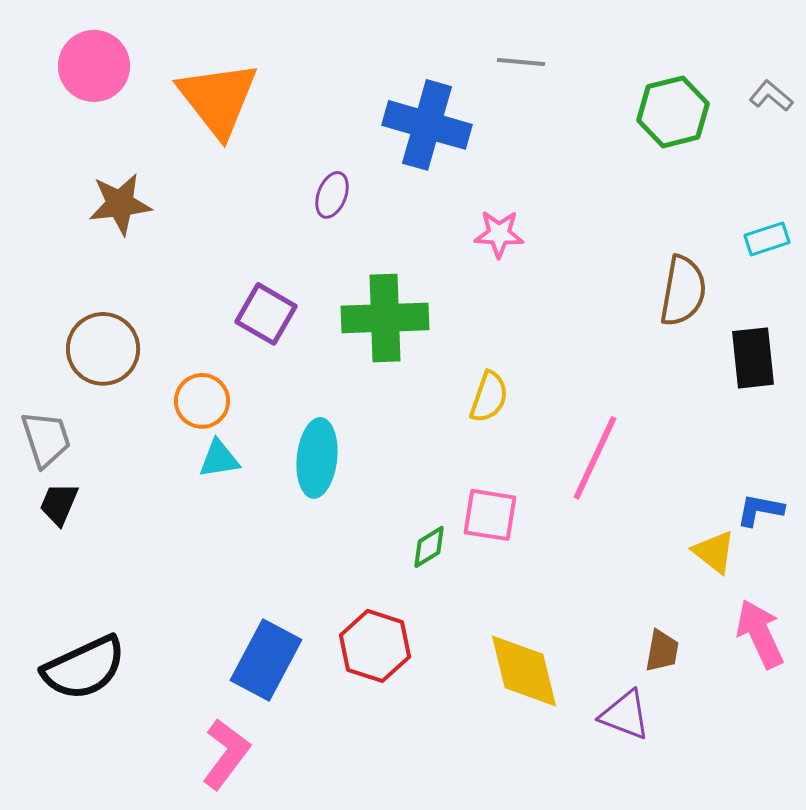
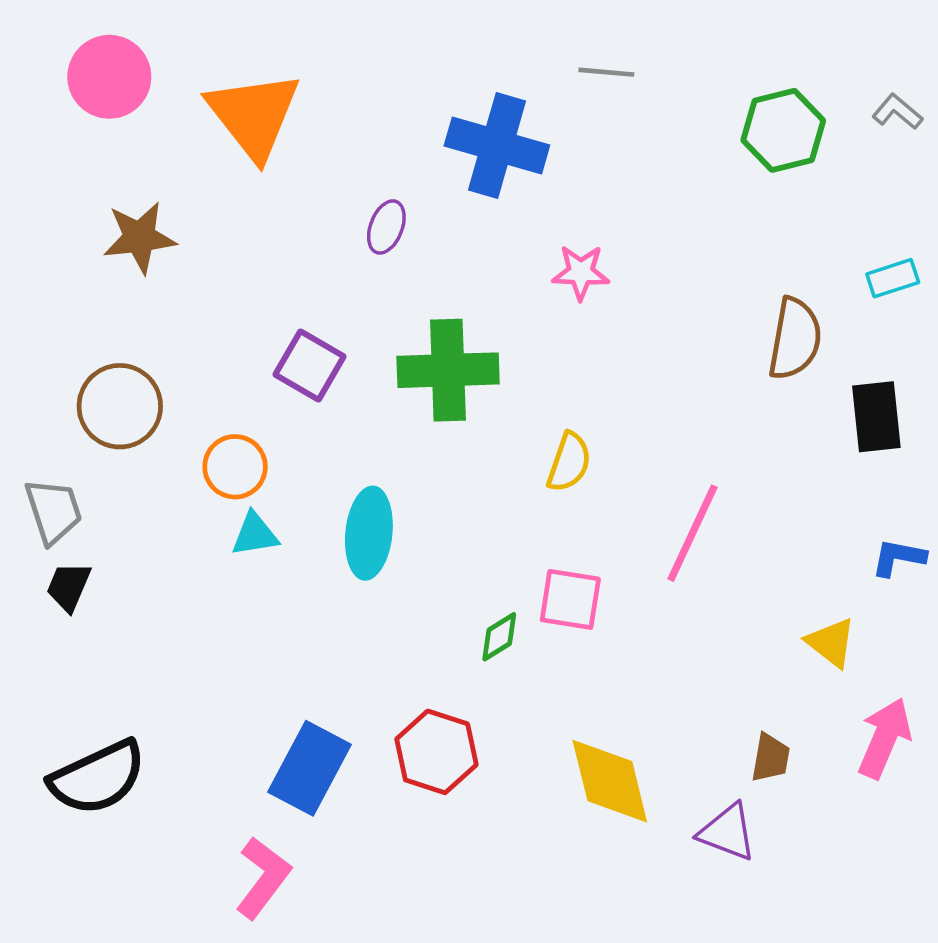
blue L-shape: (760, 510) -> (899, 558), moved
pink arrow: (760, 634) -> (885, 738), turned 48

